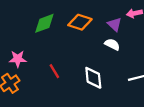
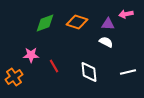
purple triangle: (114, 24) -> (108, 24), turned -40
pink star: (18, 59) -> (31, 55), moved

